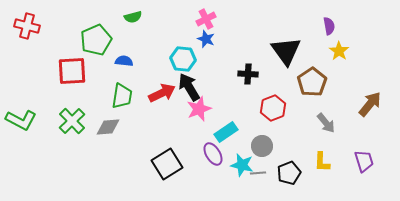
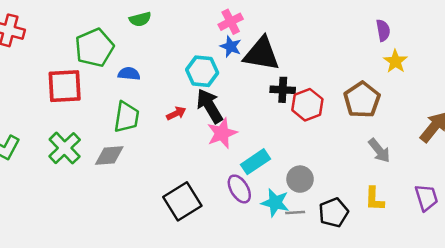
black triangle: (286, 51) -> (262, 54), moved, turned -44
red arrow: (162, 93) -> (176, 113), size x0.6
red hexagon: (273, 108) -> (307, 105), moved

